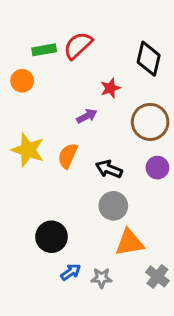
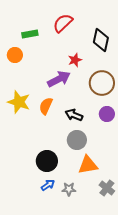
red semicircle: (78, 45) -> (63, 23), moved
purple arrow: (87, 116) -> (59, 79), size x1.6
black circle: (52, 237) -> (47, 161), moved

